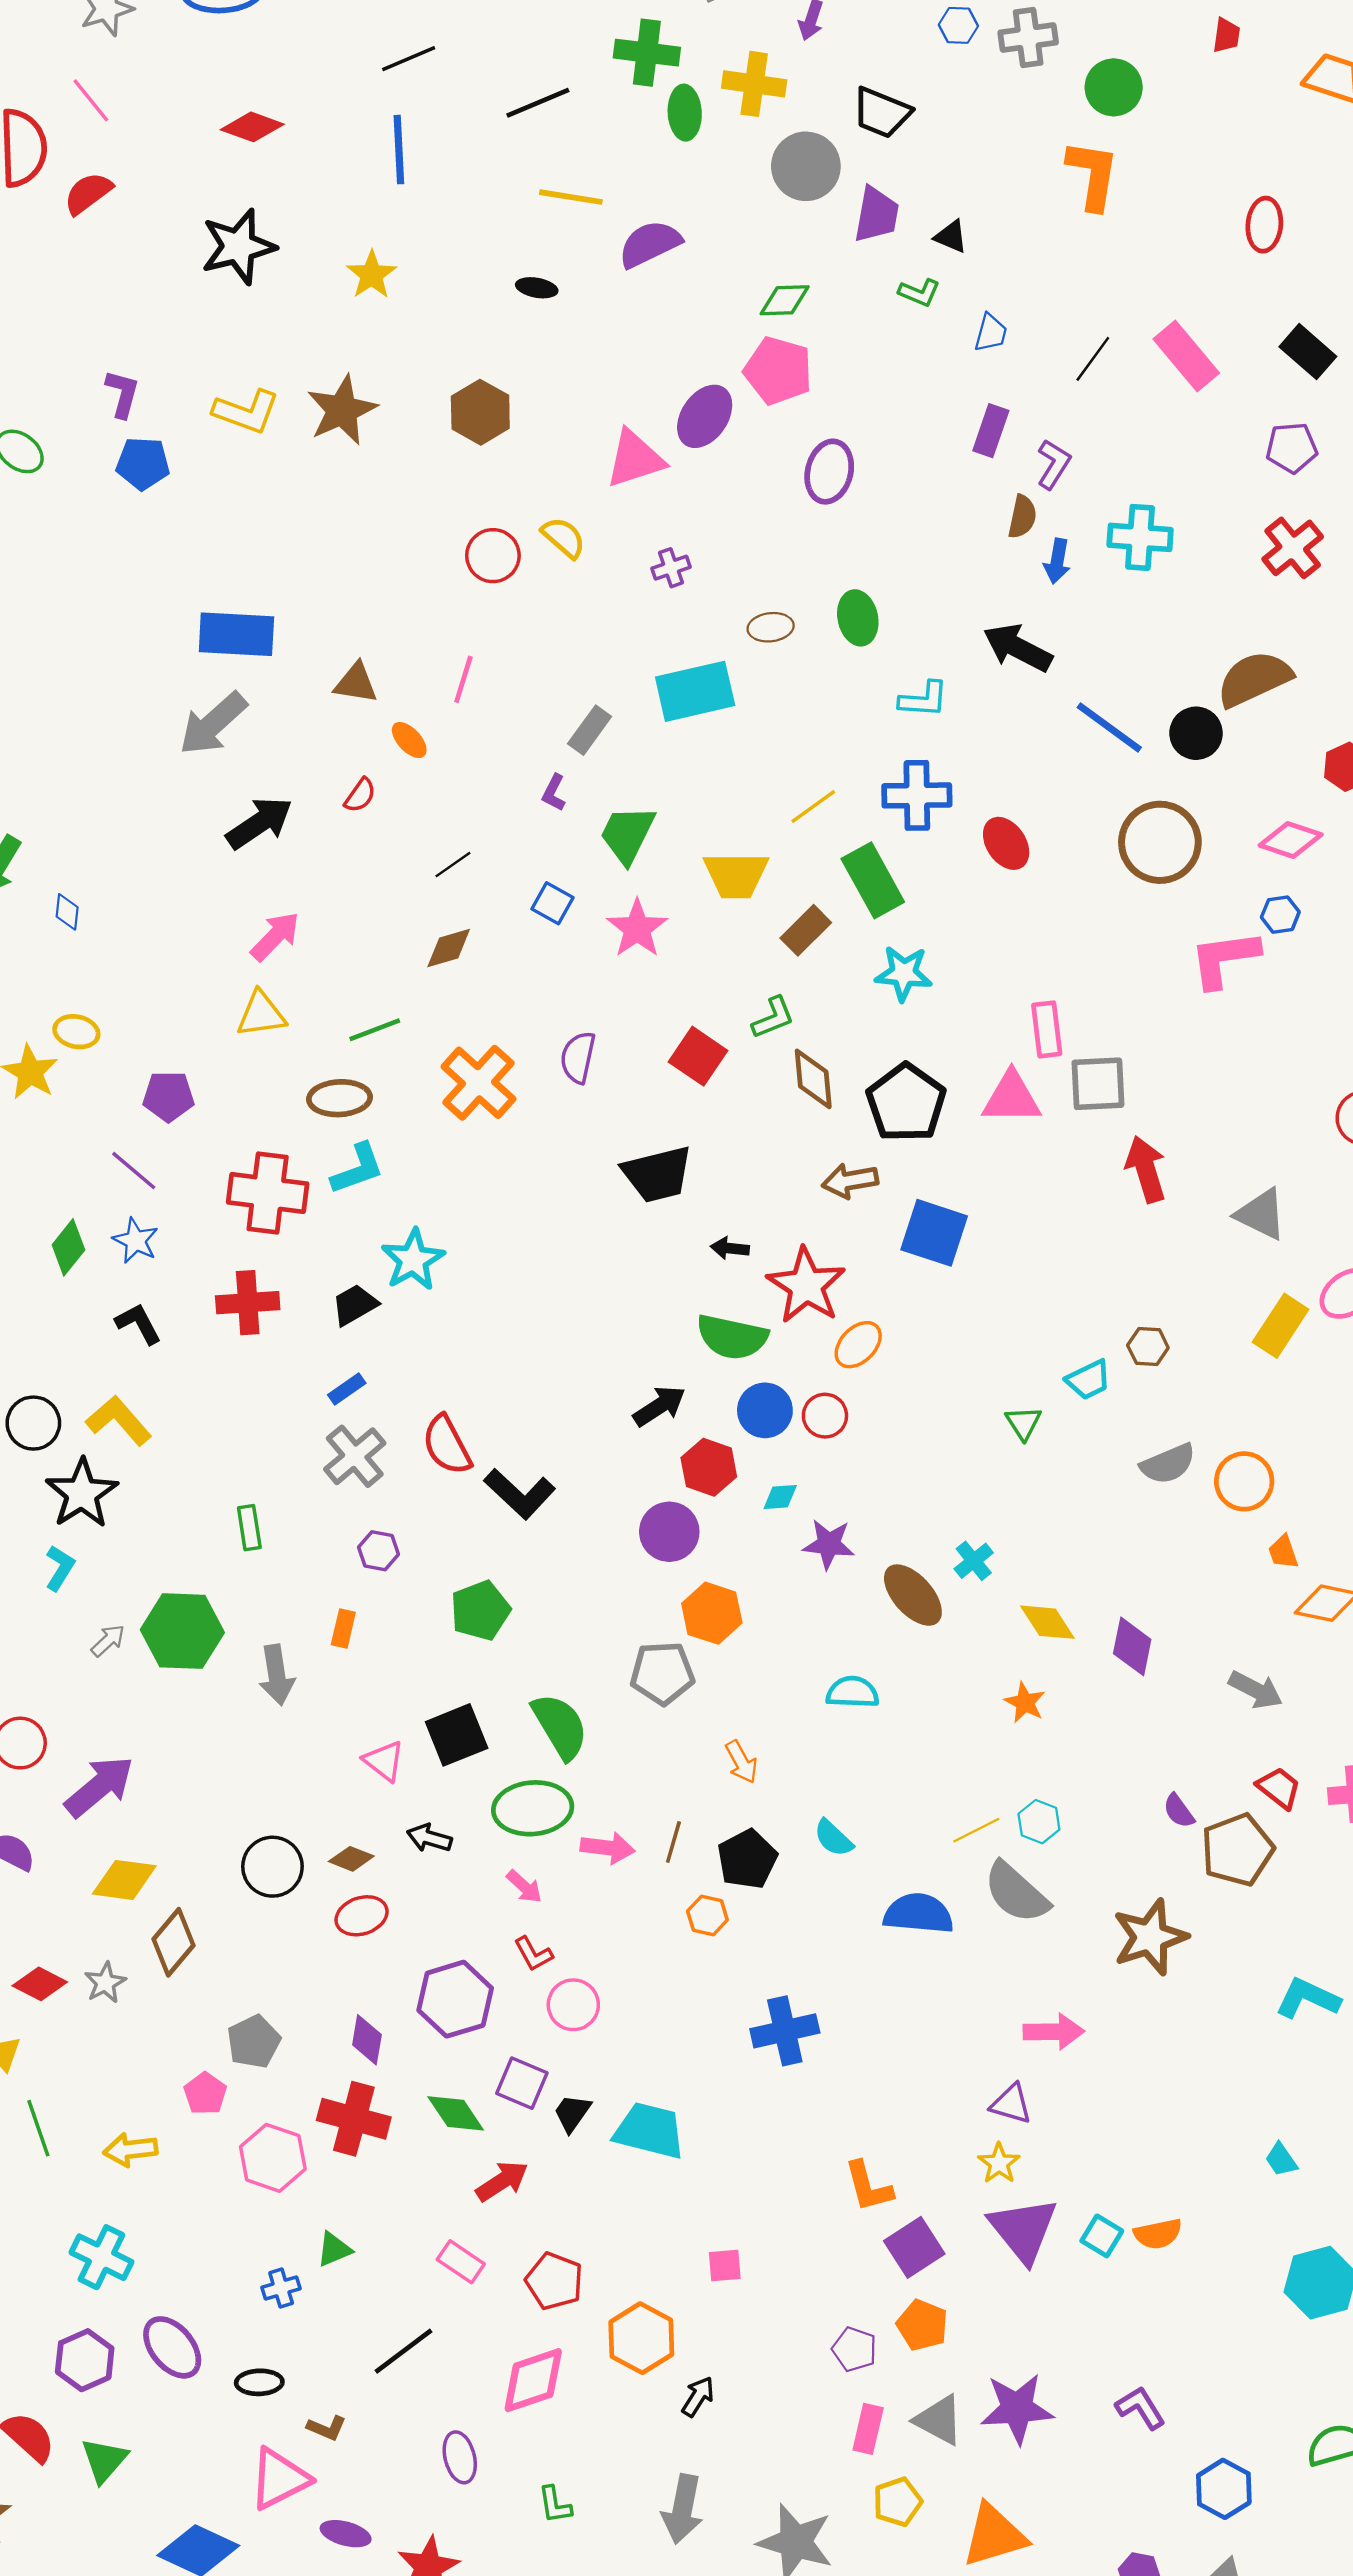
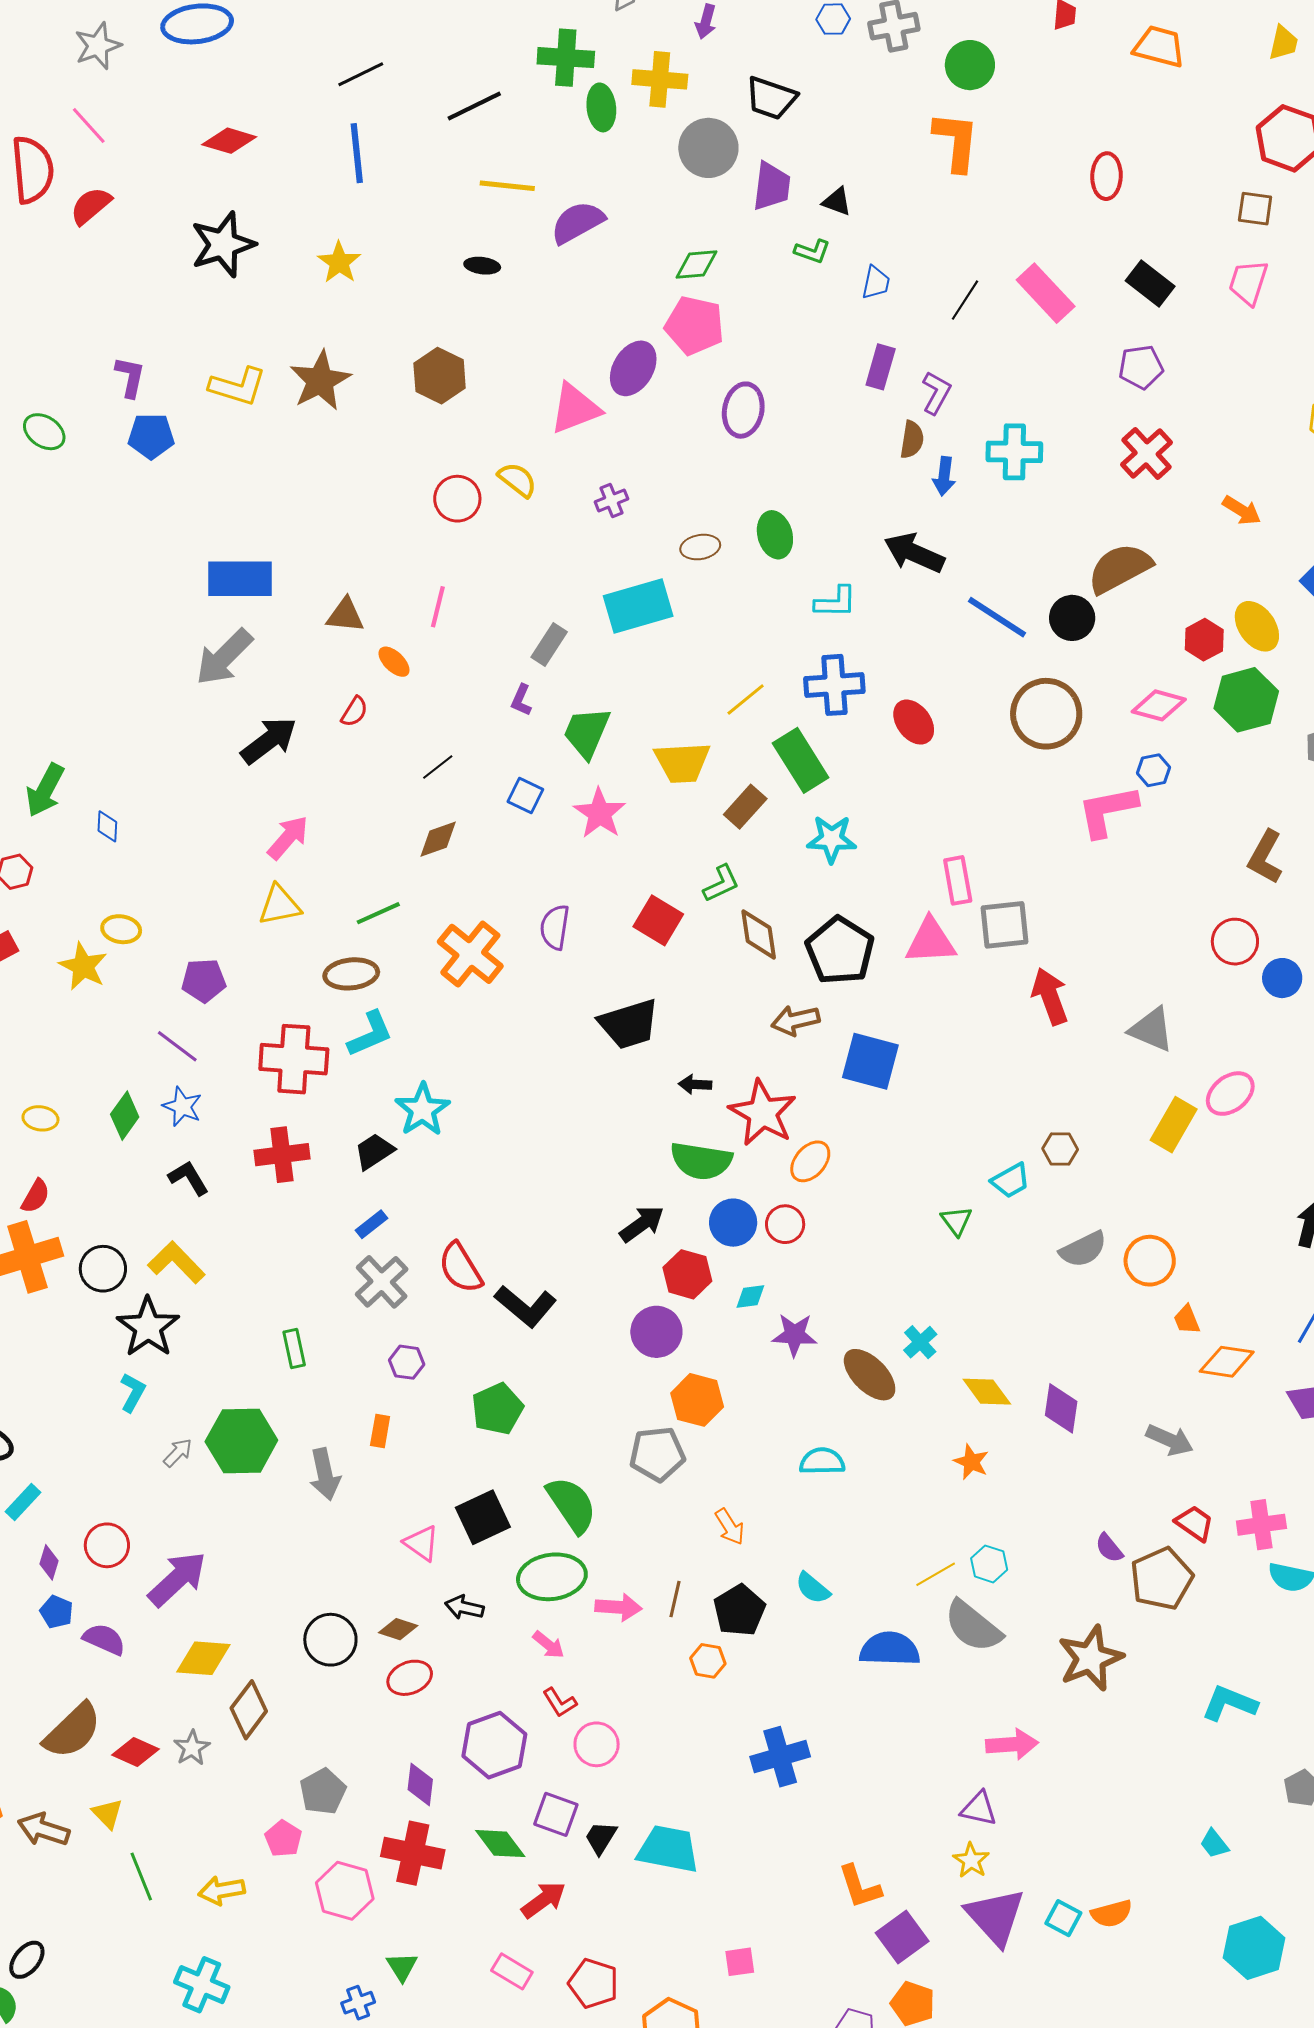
green triangle: (334, 2249) -> (402, 1967), turned -36

